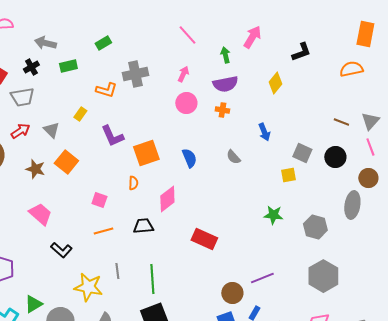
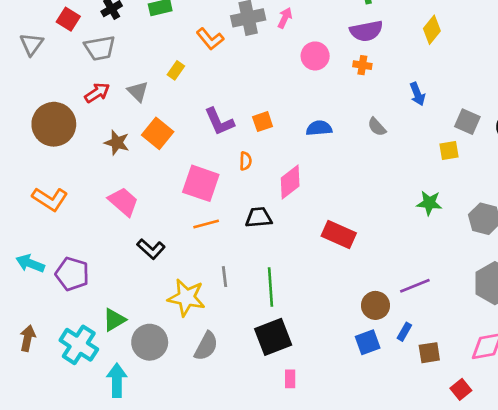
pink arrow: (183, 74) -> (285, 18), moved
orange L-shape: (106, 90) -> (210, 39), turned 35
purple L-shape: (112, 136) -> (219, 122), moved
orange square: (146, 153) -> (263, 122), size x0.6
blue semicircle: (189, 158) -> (319, 128), turned -72
pink square: (99, 200) -> (201, 183), size x1.8

